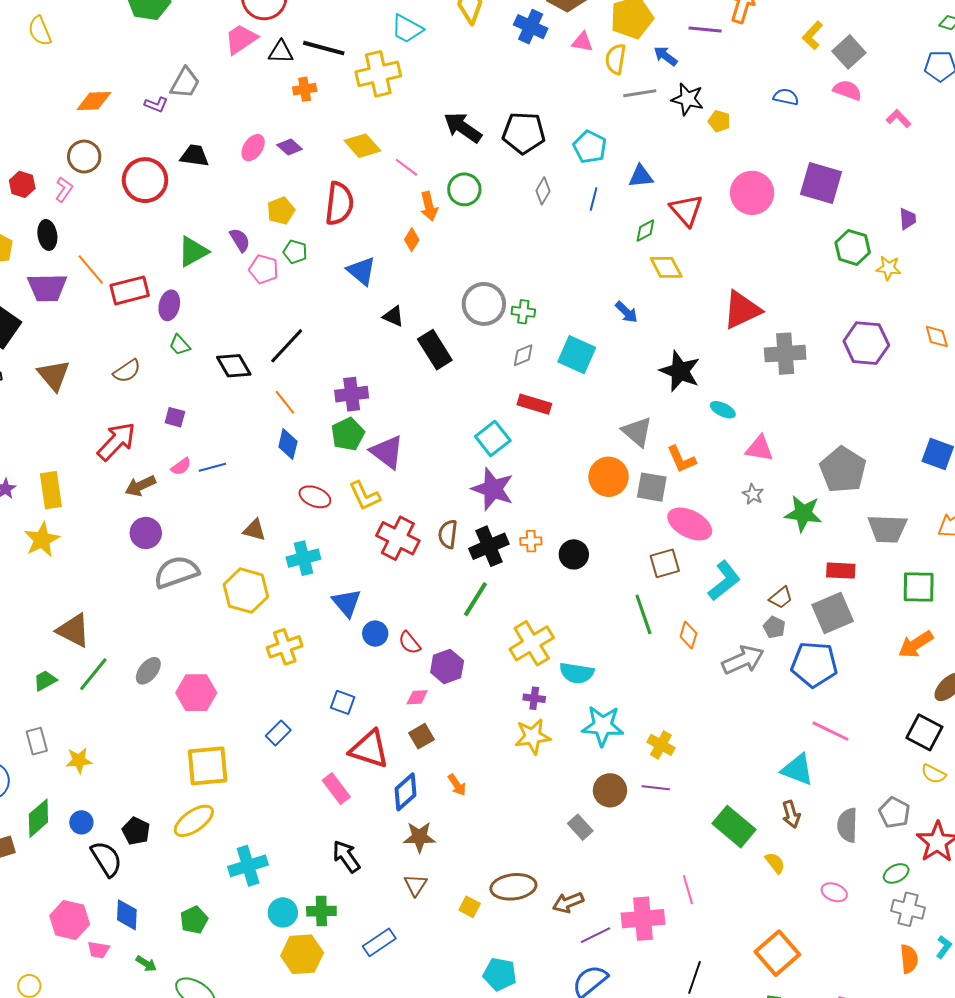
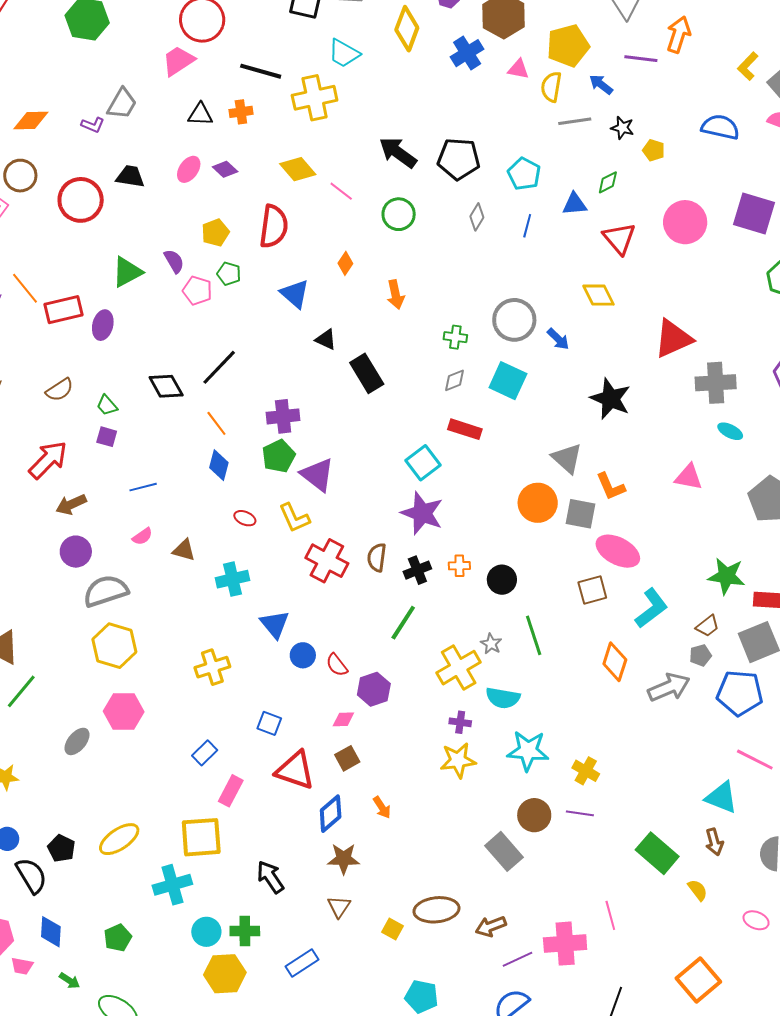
blue cross: (531, 27) -> (467, 53), turned 32
black triangle: (281, 52) -> (200, 114), moved
blue semicircle: (786, 97) -> (720, 127), size x1.5
black star: (688, 99) -> (622, 128), size x0.7
orange arrow: (429, 206) -> (396, 295), moved
green diamond: (645, 231) -> (608, 182), moved
gray circle: (484, 304) -> (514, 320), moved
green trapezoid: (180, 345) -> (107, 405), moved
cyan ellipse: (723, 410) -> (730, 431), moved
pink semicircle: (181, 466) -> (142, 536), moved
gray star: (753, 494) -> (491, 644), moved
red ellipse: (315, 497) -> (245, 518), size x0.7
green star: (803, 513) -> (726, 576), moved
black cross: (489, 546) -> (417, 570), size x0.7
yellow hexagon: (246, 591) -> (114, 646), moved
green line: (643, 614) -> (534, 635), moved
gray pentagon: (774, 627) -> (700, 655), turned 30
orange diamond: (688, 635) -> (615, 662), size x1.4
gray ellipse: (148, 671) -> (77, 741), moved
yellow square: (208, 766) -> (201, 837), moved
pink rectangle: (336, 789) -> (231, 791), moved, turned 64
gray rectangle: (580, 827) -> (504, 851), size x1.5

